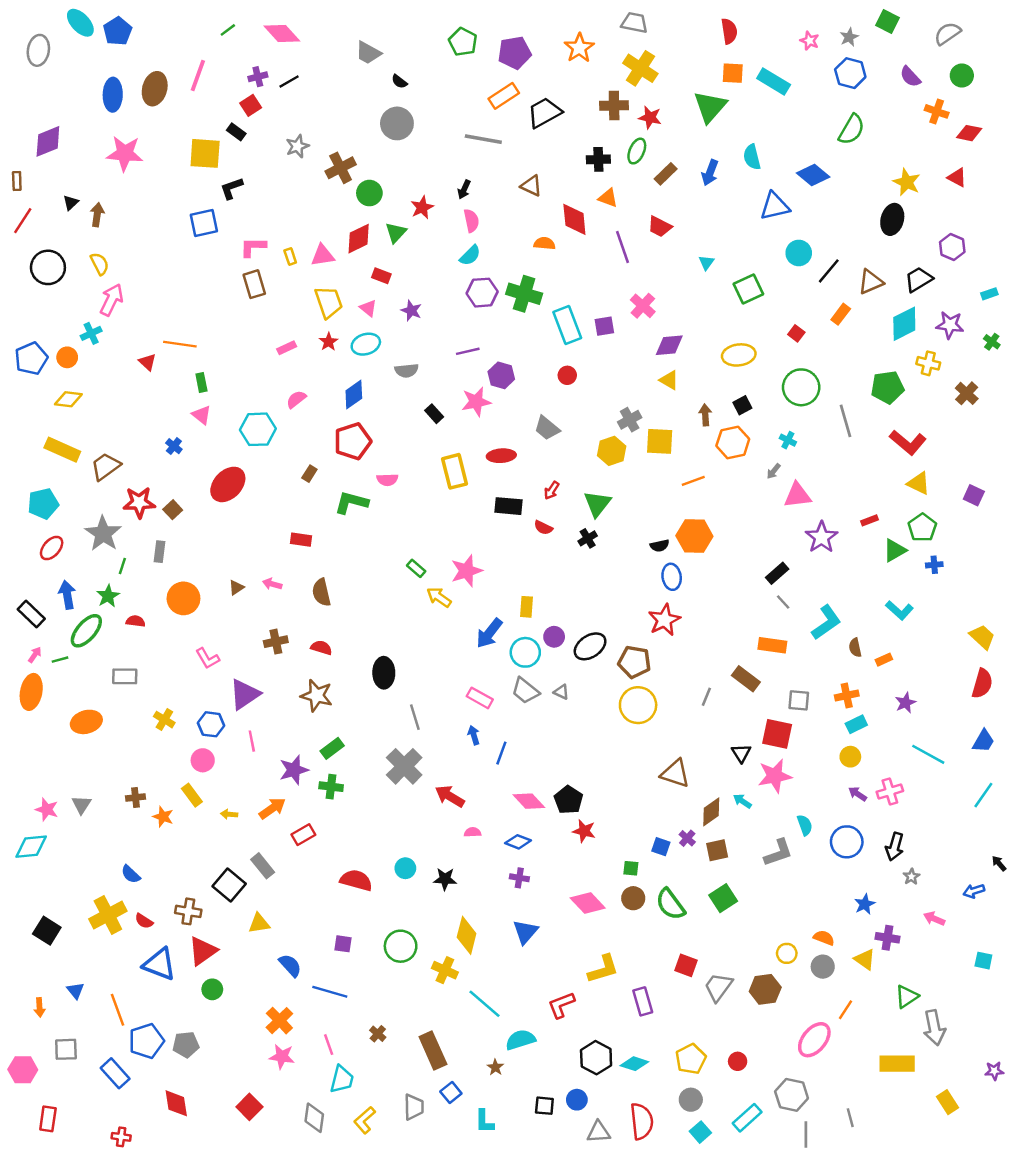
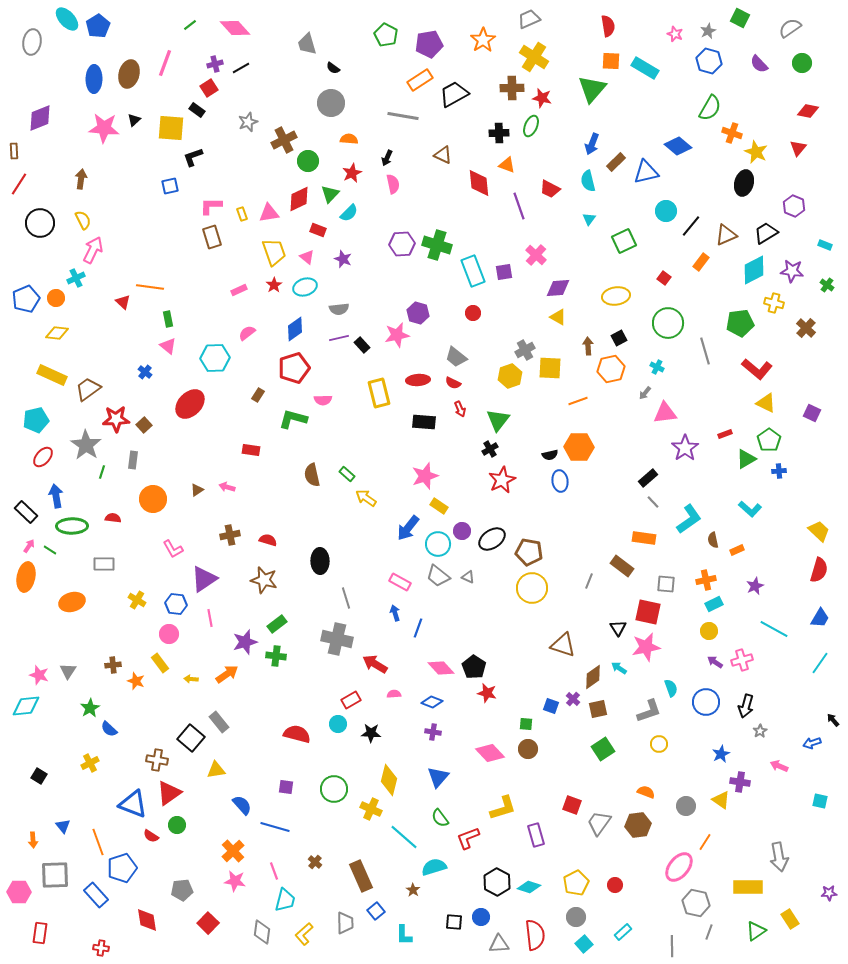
gray trapezoid: (634, 23) -> (529, 19), turned -35
gray trapezoid: (368, 53) -> (307, 44), turned 45
orange cross: (937, 111) -> (732, 133), moved
cyan semicircle: (752, 157) -> (588, 181), moved
brown rectangle: (666, 174) -> (616, 162), moved
red triangle: (957, 177) -> (798, 148), turned 42
black triangle: (71, 203) -> (134, 120), moved
blue square: (204, 223) -> (170, 186), size x0.7
orange semicircle: (544, 243) -> (349, 139), moved
cyan semicircle: (470, 255) -> (349, 213), moved
cyan rectangle: (989, 294) -> (825, 245), turned 40
purple line: (468, 351) -> (339, 338), moved
red arrow: (552, 490) -> (460, 409), turned -56
red semicircle: (543, 528) -> (453, 383), moved
pink star: (467, 571) -> (425, 476), moved
brown semicircle: (321, 592) -> (312, 475), moved
green star: (108, 596) -> (90, 708), moved
yellow rectangle: (526, 607) -> (439, 506), turned -60
red star: (664, 620) -> (502, 480), moved
green ellipse: (86, 631) -> (72, 526), turned 48
green line: (60, 660) -> (50, 550), turned 48
gray cross: (404, 766) -> (337, 639), turned -32
red rectangle: (303, 835) -> (351, 700), moved
green semicircle: (670, 904) -> (440, 818), moved, size x0.7
yellow cross: (108, 915) -> (90, 763), size x0.6
red semicircle: (144, 921) -> (151, 836), moved
black square: (47, 931) -> (39, 776), size x0.7
orange semicircle: (824, 938) -> (646, 792), moved
yellow circle: (787, 953) -> (659, 744), moved
green triangle: (907, 997) -> (756, 931), moved
gray pentagon: (186, 1045) -> (182, 890), moved
gray square: (66, 1049) -> (55, 875), size x1.4
gray hexagon: (792, 1095) -> (696, 903), moved
cyan rectangle: (747, 1118) -> (623, 932), size x0.7
gray line: (850, 1118) -> (709, 932), turned 35

